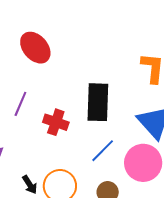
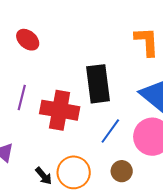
red ellipse: (35, 48) -> (28, 40), size x0.7
red cross: (56, 122) -> (60, 110), size x1.5

